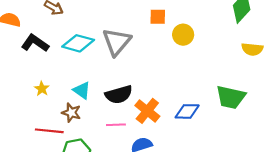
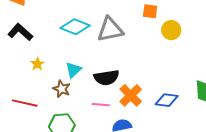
gray triangle: (117, 42) -> (110, 30), turned 32
black L-shape: (35, 43) -> (20, 32), moved
cyan triangle: (82, 90) -> (73, 70), turned 36
red line: (49, 131) -> (25, 103), moved

